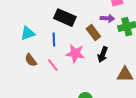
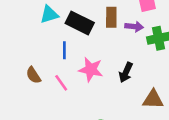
cyan triangle: (28, 33) -> (49, 14), moved
brown rectangle: (93, 33) -> (111, 17), moved, turned 35

